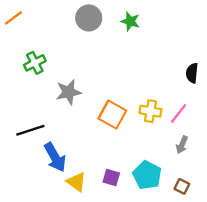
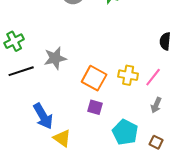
green cross: (35, 63) -> (14, 41), moved
black line: (30, 130) -> (21, 71), moved
purple square: (111, 177) -> (95, 107), moved

